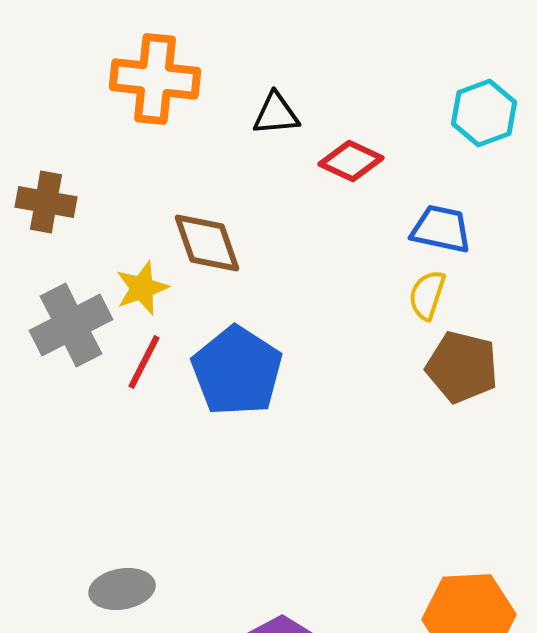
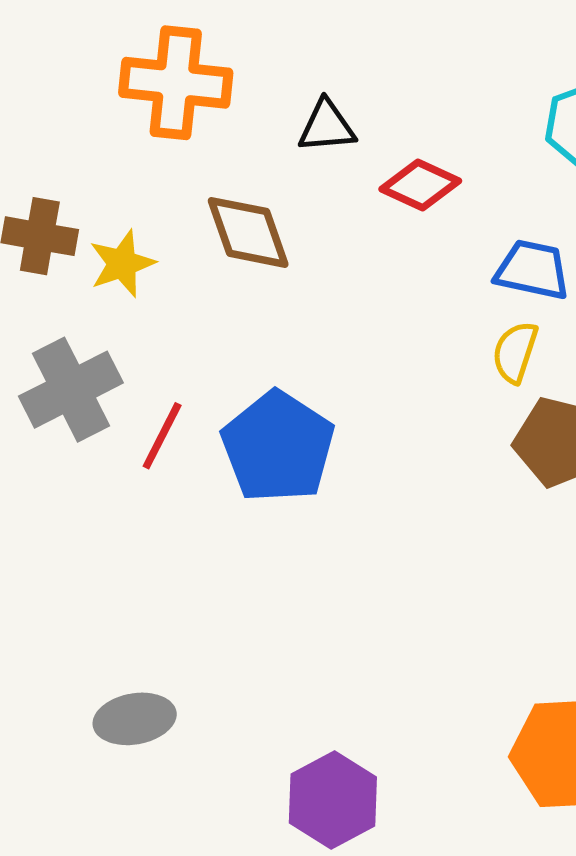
brown diamond: (207, 243) -> (248, 232), moved
yellow star: (142, 288) -> (122, 264), moved

